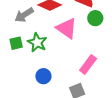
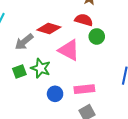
pink rectangle: (88, 64) -> (84, 89), moved, turned 54
blue circle: (43, 76) -> (55, 94), moved

